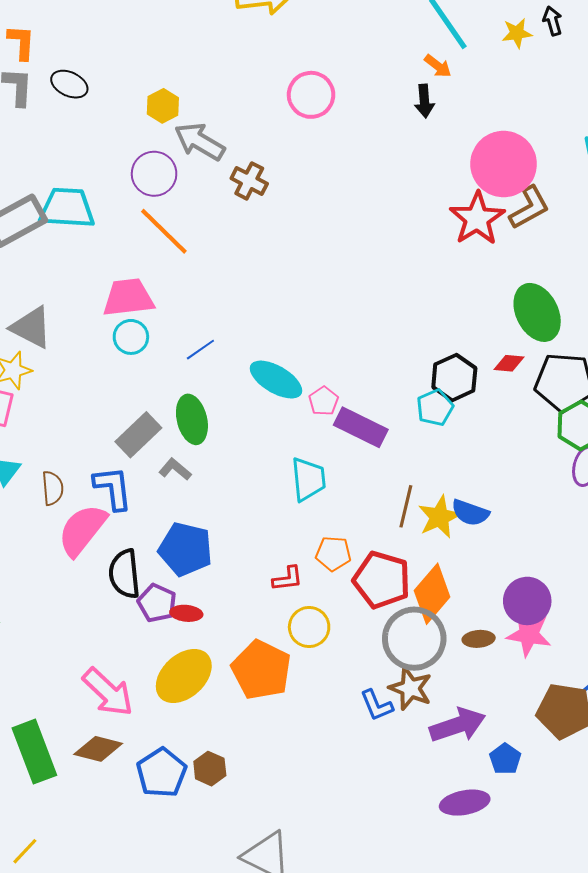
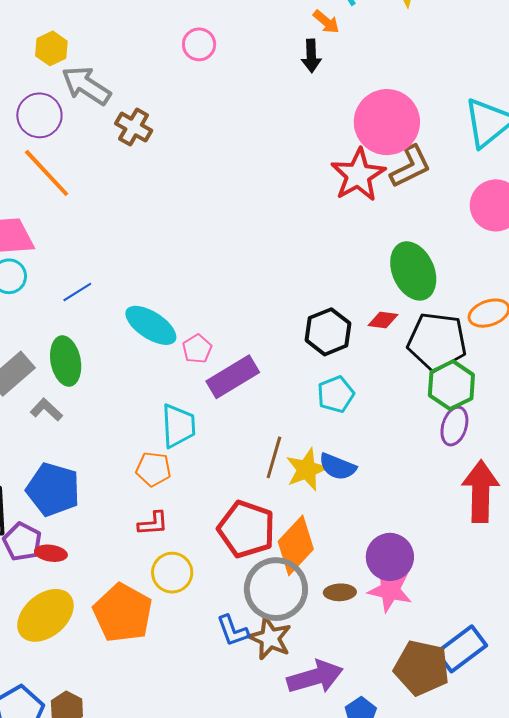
pink circle: (311, 95) -> (199, 44), size x0.7
cyan pentagon: (435, 407) -> (336, 394), moved
purple rectangle: (361, 427) -> (233, 377), turned -60
orange pentagon: (333, 553) -> (153, 469), moved
blue L-shape: (377, 705) -> (233, 631), moved

